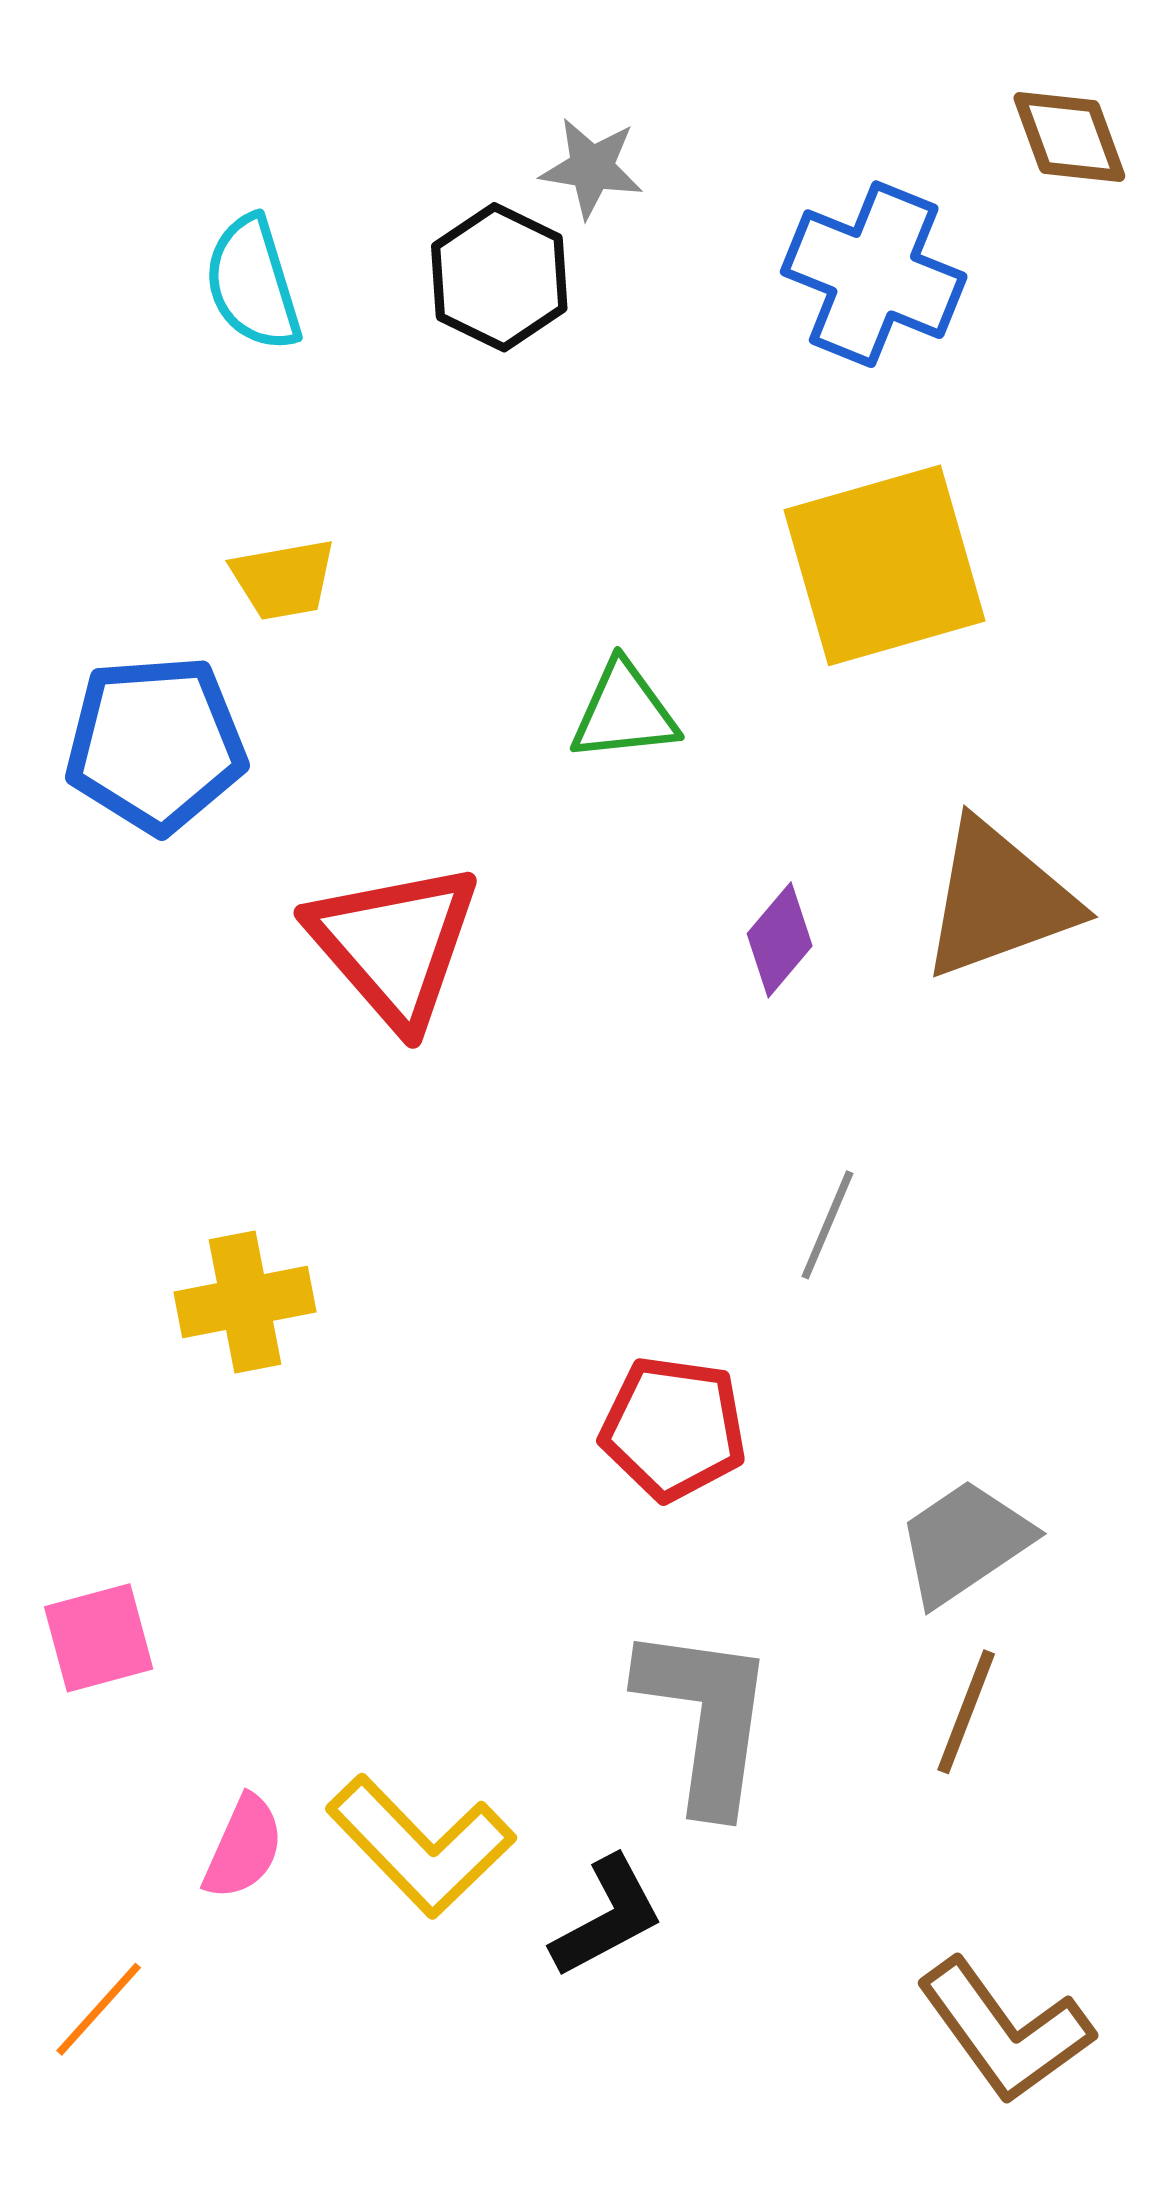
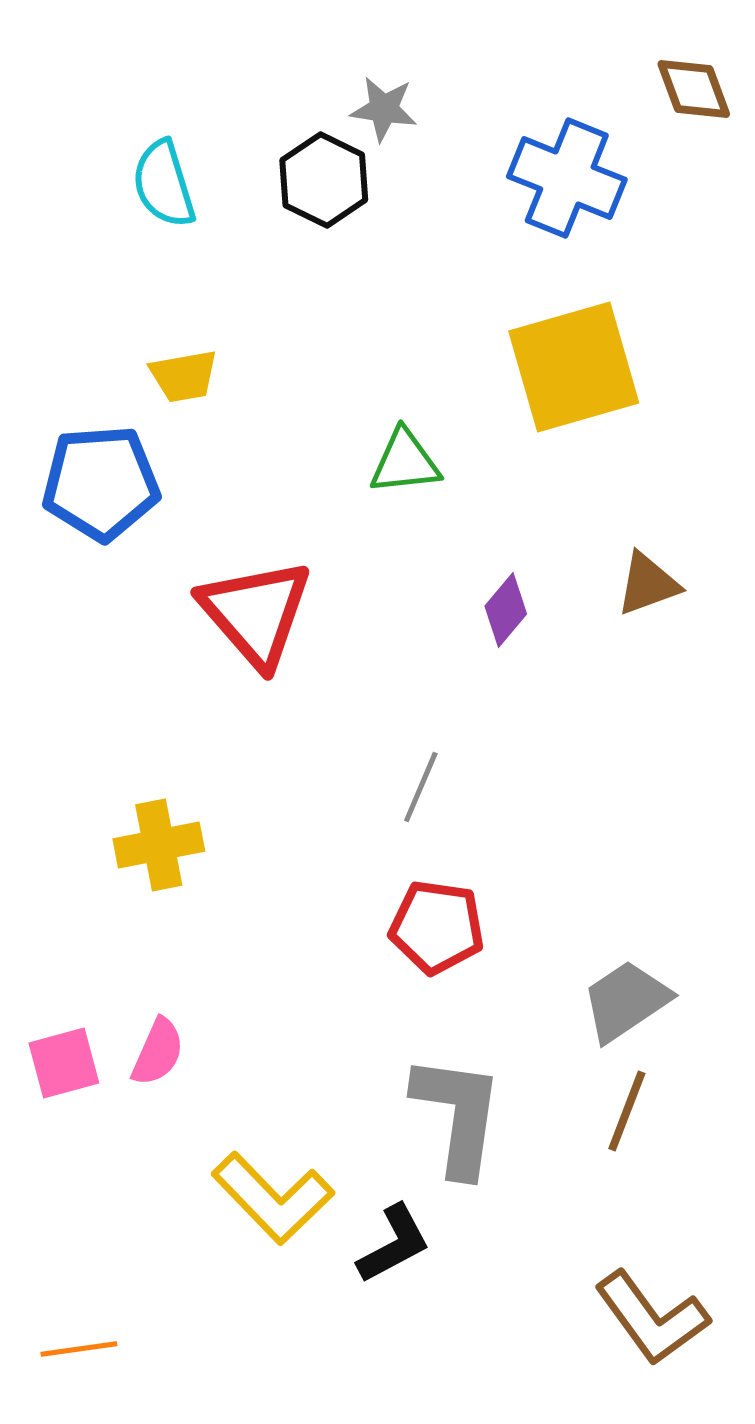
brown triangle: (999, 900) -> (648, 584), size x0.6
gray line: (827, 1225) -> (421, 787), moved
pink semicircle: (243, 1847) -> (158, 1052), moved
orange line: (99, 2009) -> (79, 1349), moved, turned 40

